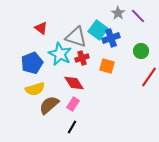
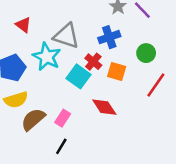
cyan square: (98, 30) -> (79, 76), moved
red cross: (82, 58) -> (93, 62), moved, turned -32
orange square: (107, 66) -> (117, 71), moved
red diamond: (74, 83) -> (104, 107), moved

